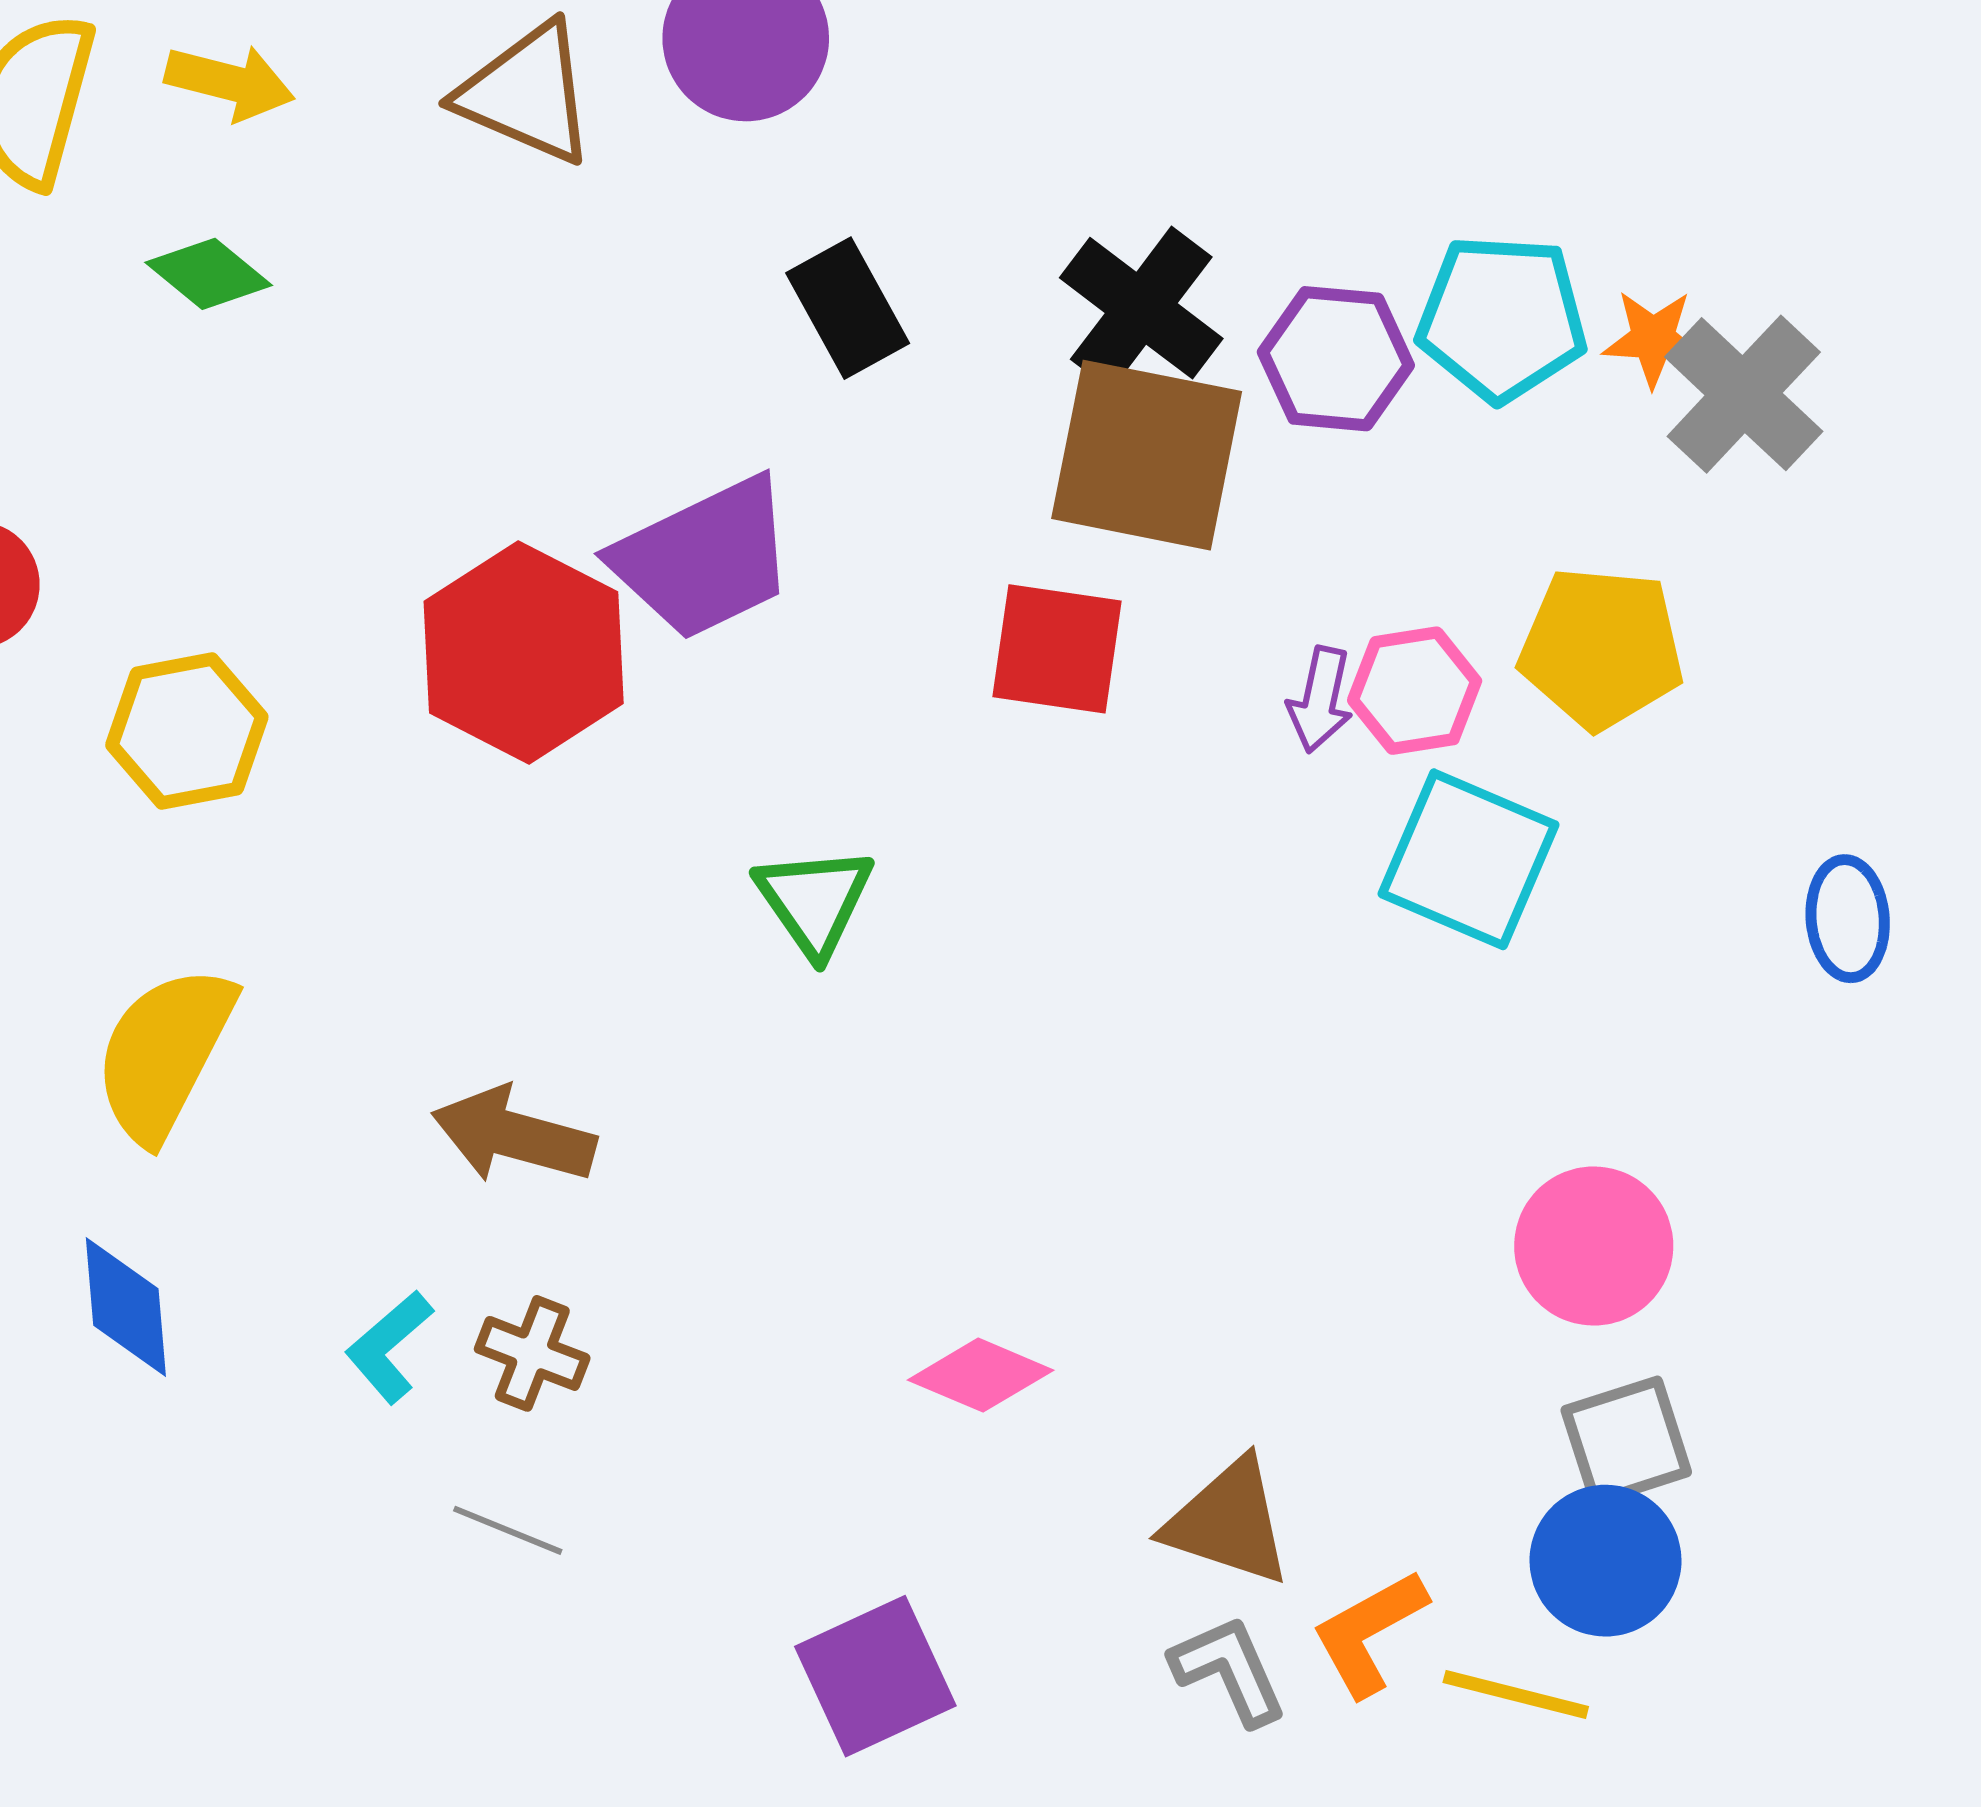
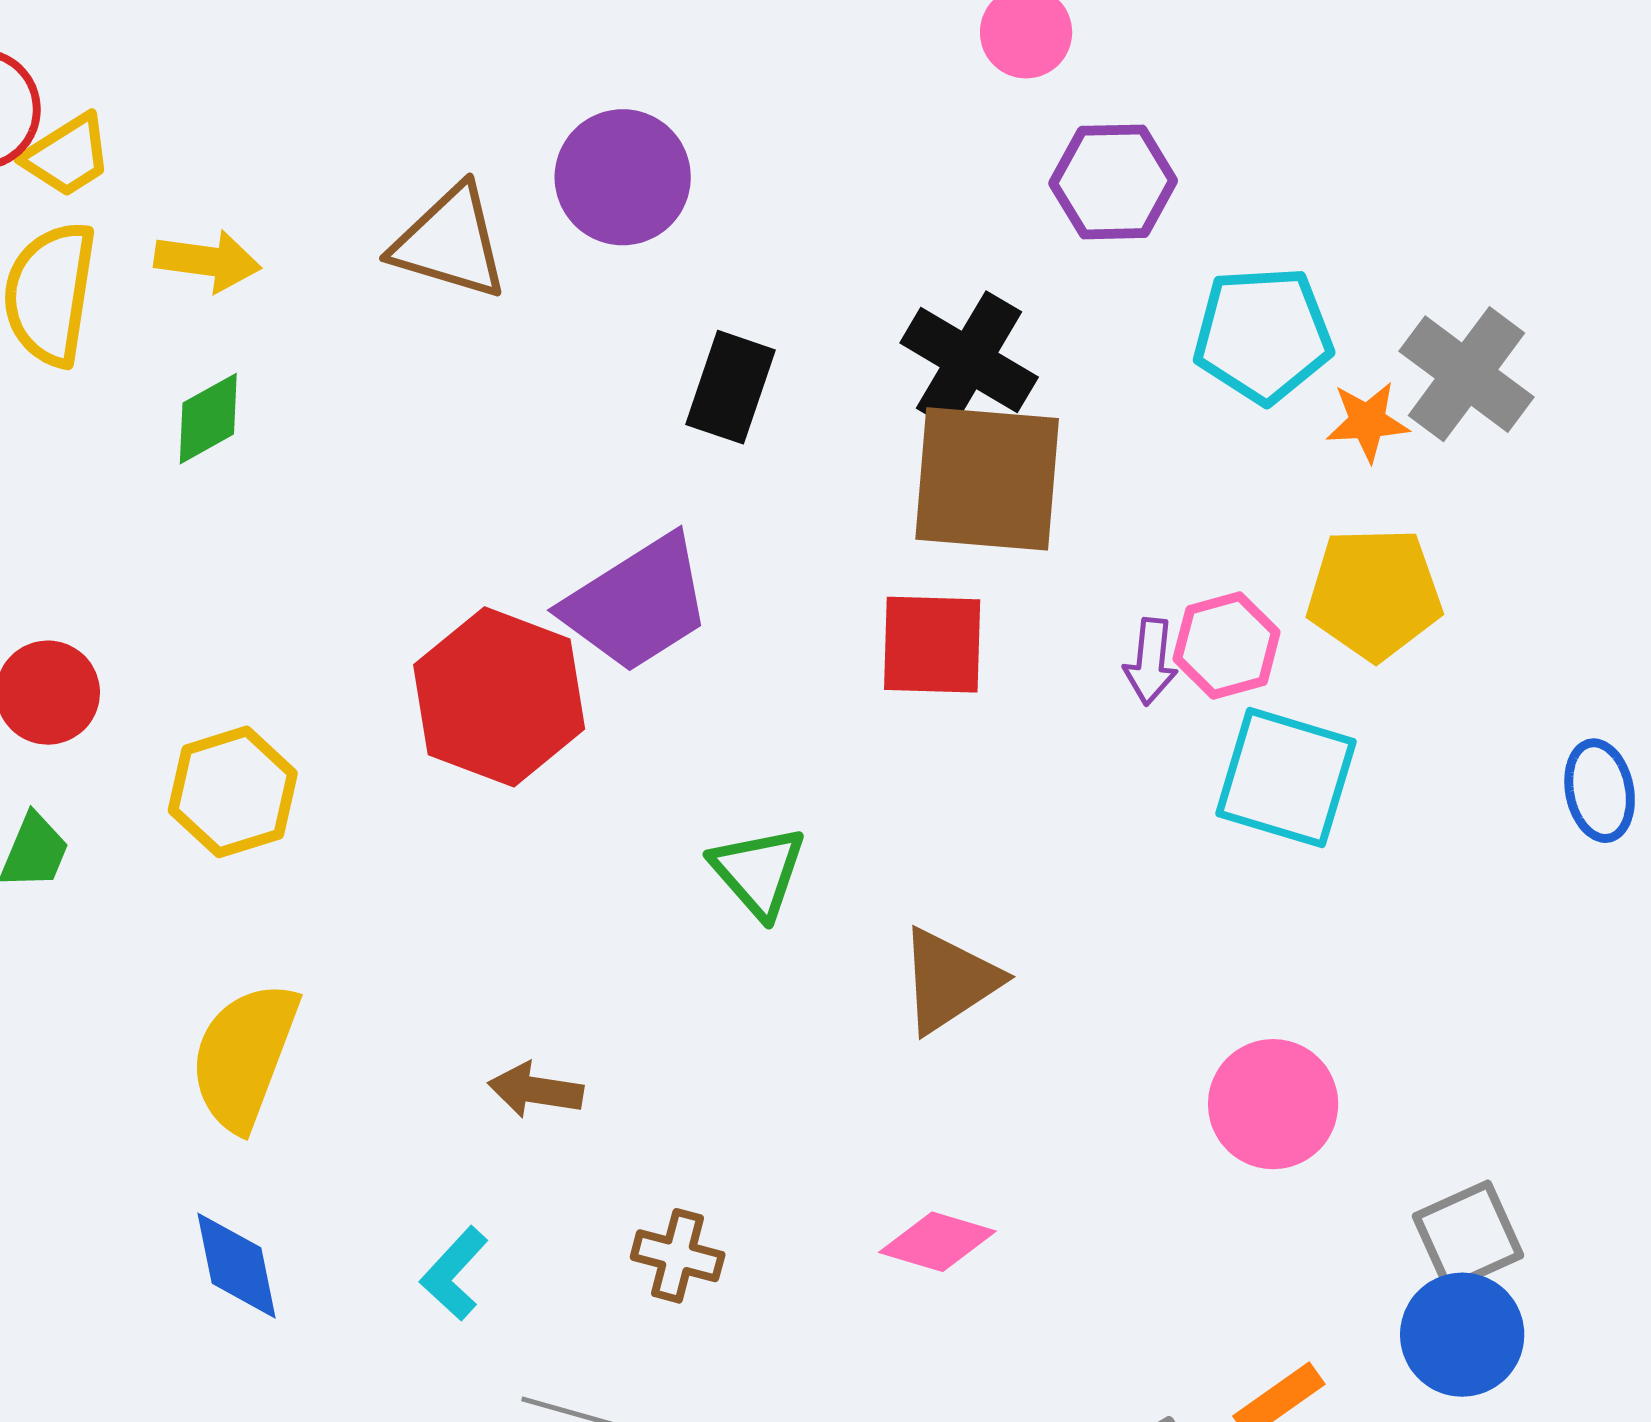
green diamond: (209, 274) -> (208, 419), turned -62
black rectangle: (848, 308) -> (731, 387), turned 54
orange star: (1653, 338) -> (1367, 421), moved
purple hexagon: (1336, 359) -> (1113, 182), moved
brown arrow: (514, 1135) -> (536, 1090), size x0.7
pink circle: (1594, 1246) -> (1273, 1104), moved
brown cross: (532, 1353) -> (678, 1256), moved
brown triangle: (1228, 1522) -> (949, 981), moved, turned -45

